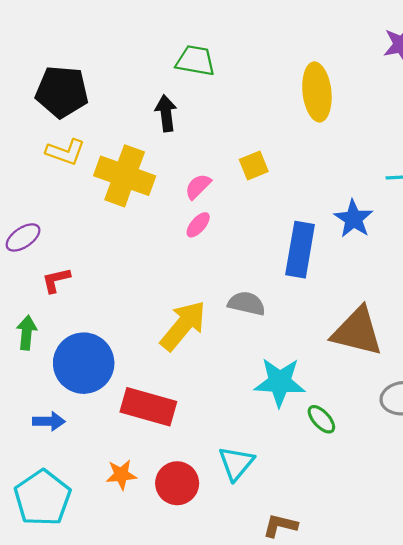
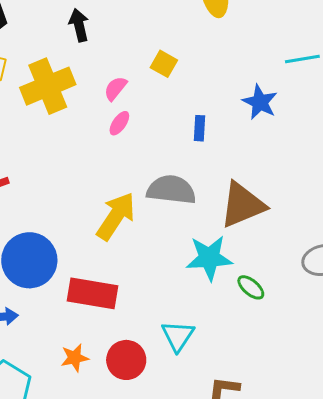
yellow square: (254, 166) -> (164, 64), turned -32
yellow cross: (125, 176) -> (48, 86), turned -36
blue rectangle: (300, 250) -> (199, 128), moved, size x0.5
gray semicircle: (247, 303) -> (171, 190), size x1.4
brown triangle: (357, 332) -> (242, 205), moved, turned -30

